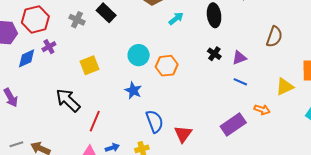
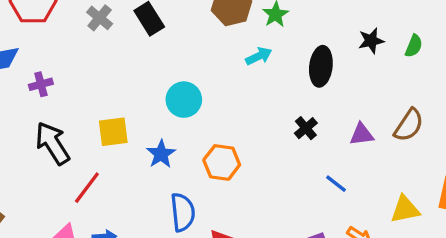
purple cross: (49, 47) -> (41, 84), moved
purple triangle: (239, 58) -> (362, 134), moved
yellow square: (90, 65) -> (113, 132), moved
orange hexagon: (167, 66) -> (222, 162), moved

